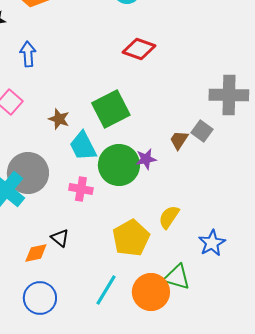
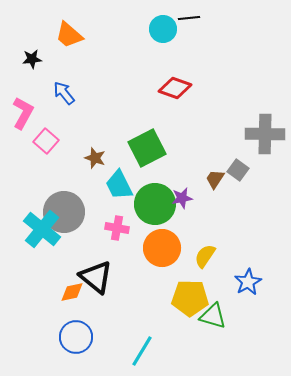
blue arrow: (28, 54) -> (64, 93), turned -35
black triangle: (60, 238) -> (96, 277), size x1.8
yellow pentagon: (131, 238) -> (190, 298), moved, turned 30
cyan line: (106, 290) -> (142, 351), moved
orange circle: (151, 292) -> (162, 248), moved

